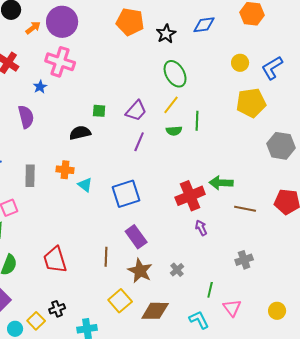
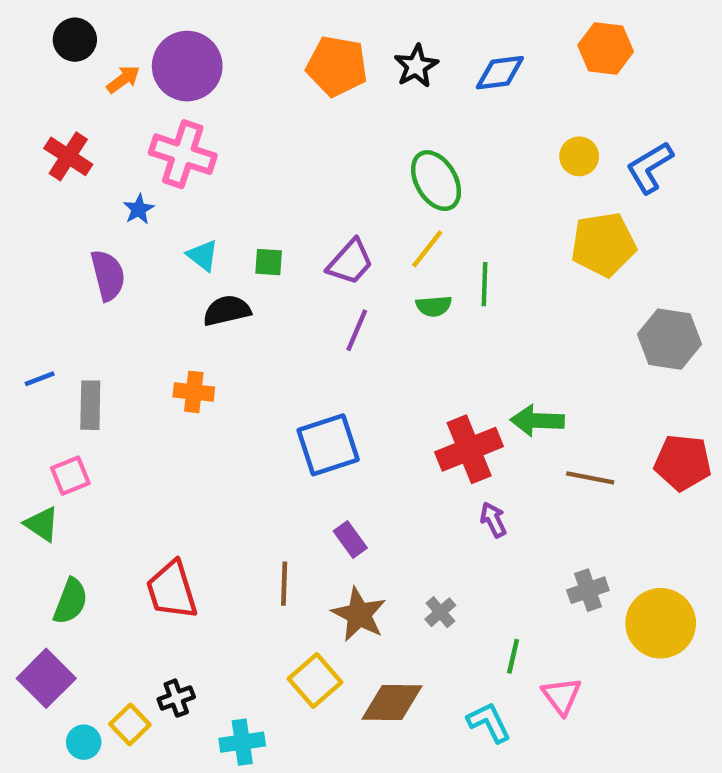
black star: (166, 34) -> (416, 66), moved
gray rectangle: (30, 176) -> (90, 405), moved
cyan triangle: (85, 185) -> (203, 255), moved
purple rectangle: (136, 237) -> (350, 540), size x0.7
yellow circle: (277, 311) -> (661, 623), moved, size x1.8

